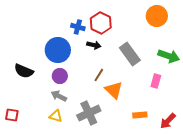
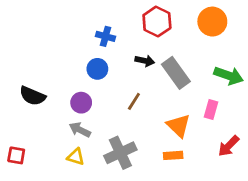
red hexagon: (101, 23) -> (157, 22), moved
black arrow: (94, 45) -> (145, 61), moved
blue circle: (58, 50) -> (97, 69), moved, size x0.6
orange triangle: (114, 90) -> (179, 126), moved
orange rectangle: (140, 115) -> (173, 155), moved
red arrow: (168, 121) -> (229, 146), moved

